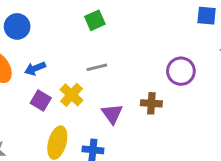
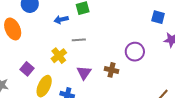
blue arrow: (35, 68) -> (61, 20), moved
purple square: (41, 101) -> (27, 69), moved

